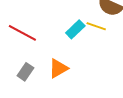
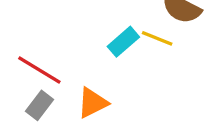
red line: (22, 33) -> (39, 70), moved

